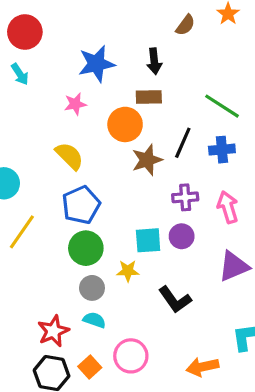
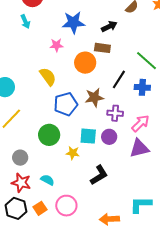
black arrow: (154, 61) -> (109, 26), turned -119
brown star: (147, 160) -> (94, 97), moved
blue pentagon: (81, 205) -> (66, 104), moved
pink arrow: (228, 207) -> (140, 123), turned 54
purple triangle: (234, 266) -> (139, 148), moved
gray circle: (92, 288) -> (20, 158), moved
black L-shape: (175, 300) -> (99, 175), turned -95
red star: (53, 331) -> (21, 183), turned 30

